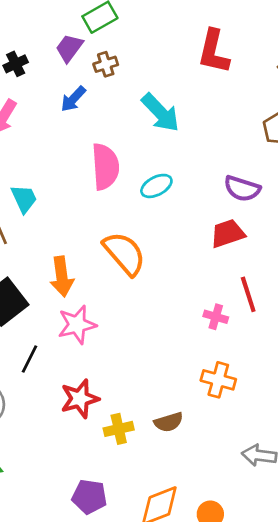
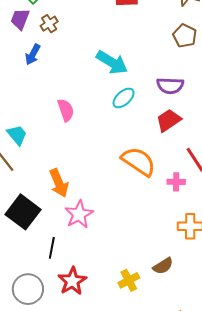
cyan arrow: (160, 113) -> (112, 62), moved
pink semicircle: (105, 167) -> (66, 110), moved, size x0.7
cyan ellipse: (156, 186) -> (124, 98), moved
orange semicircle: (124, 253) -> (139, 161), moved
red star: (80, 399) -> (72, 281), moved

